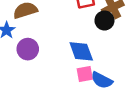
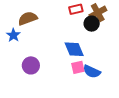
purple circle: (28, 49) -> (31, 65), moved

